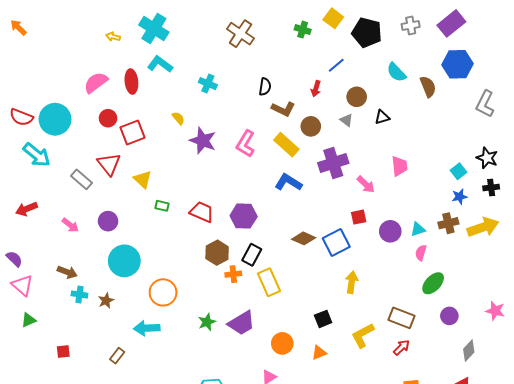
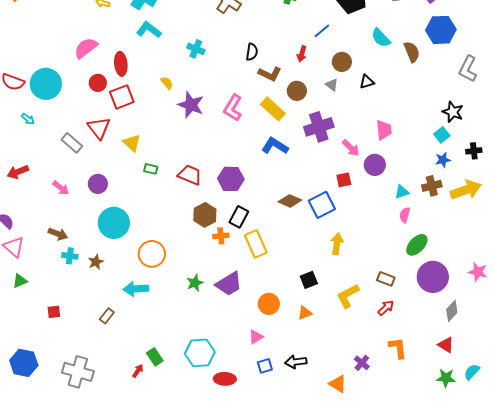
red ellipse: (131, 82) -> (121, 64), moved
cyan arrow: (37, 155) -> (28, 119), size x0.5
black star: (487, 158) -> (453, 112), moved
purple circle: (390, 231) -> (375, 165), moved
purple circle: (449, 316) -> (433, 277), size x1.8
brown rectangle: (401, 318) -> (386, 279), size x0.7

